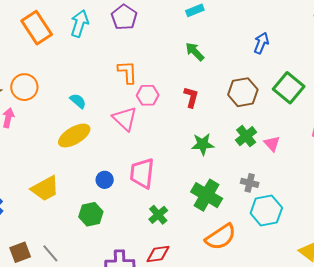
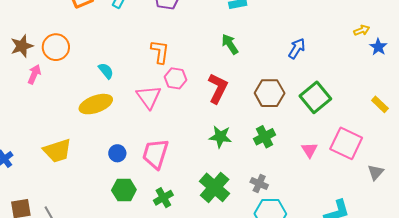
red L-shape: (191, 97) -> (218, 88), size x1.4
pink triangle: (272, 144) -> (309, 150), moved
green hexagon: (91, 214) -> (124, 190), moved

